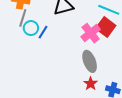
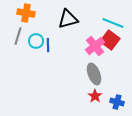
gray line: (23, 18) -> (18, 36), moved
blue line: (43, 32) -> (48, 45), turned -32

